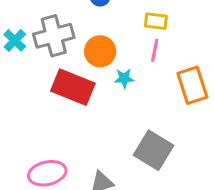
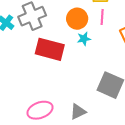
orange circle: (100, 51) -> (77, 19), moved

